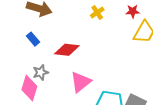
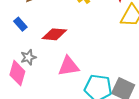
pink triangle: (81, 82) -> (69, 66), turned 30

